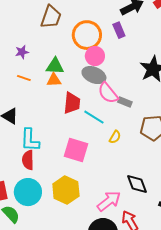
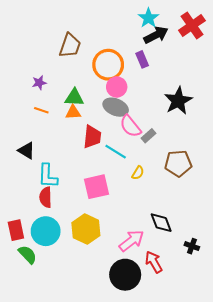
gray rectangle: (125, 102) -> (148, 136), turned -64
pink square: (76, 150) -> (97, 187), turned -30

